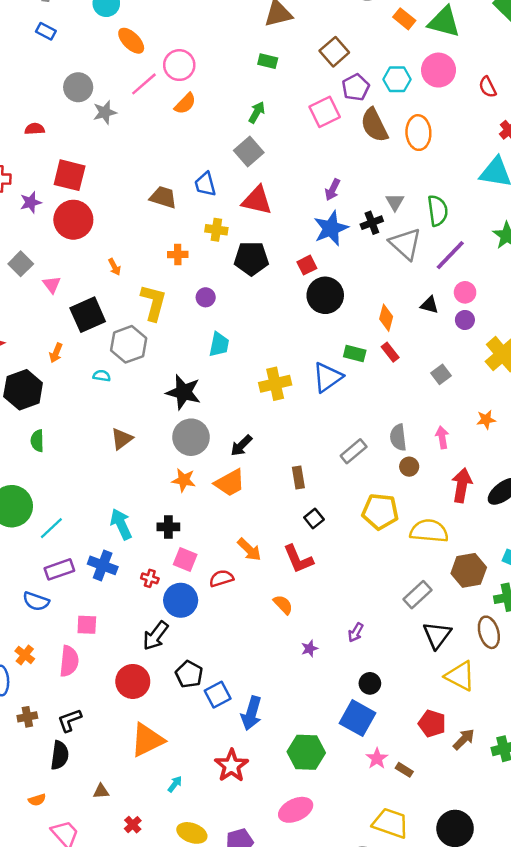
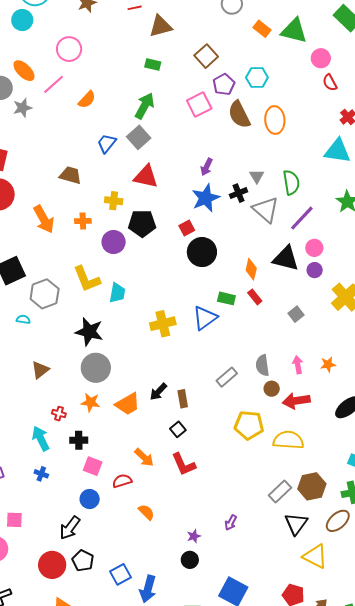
orange ellipse: (131, 41) -> (24, 71), moved
pink circle: (179, 65) -> (69, 49), moved
pink circle: (439, 70) -> (321, 58), moved, size x0.7
green arrow: (257, 112) -> (145, 106), size x1.5
blue trapezoid: (205, 184) -> (107, 143), moved, turned 55
orange arrow: (114, 267) -> (44, 219), moved, size x2.0
purple circle: (206, 297) -> (114, 242), moved, size x1.5
yellow L-shape: (153, 303) -> (87, 279), moved, turned 144
black triangle: (429, 305) -> (286, 258), size x1.8
orange star: (486, 420) -> (328, 364), moved
black arrow: (241, 446) -> (158, 392), moved
red arrow: (462, 485) -> (296, 401), moved, turned -108
black square: (314, 519) -> (178, 429), moved
blue cross: (103, 565) -> (41, 474), moved, size x0.6
brown hexagon: (469, 570) -> (312, 486), moved
red cross: (150, 578) -> (59, 414), moved
blue circle: (181, 600) -> (90, 499), size x0.7
orange semicircle: (283, 605) -> (146, 512), moved
brown ellipse: (489, 632) -> (338, 521), turned 65
black pentagon: (189, 674) -> (83, 561), moved
black circle: (370, 683) -> (190, 560), moved

